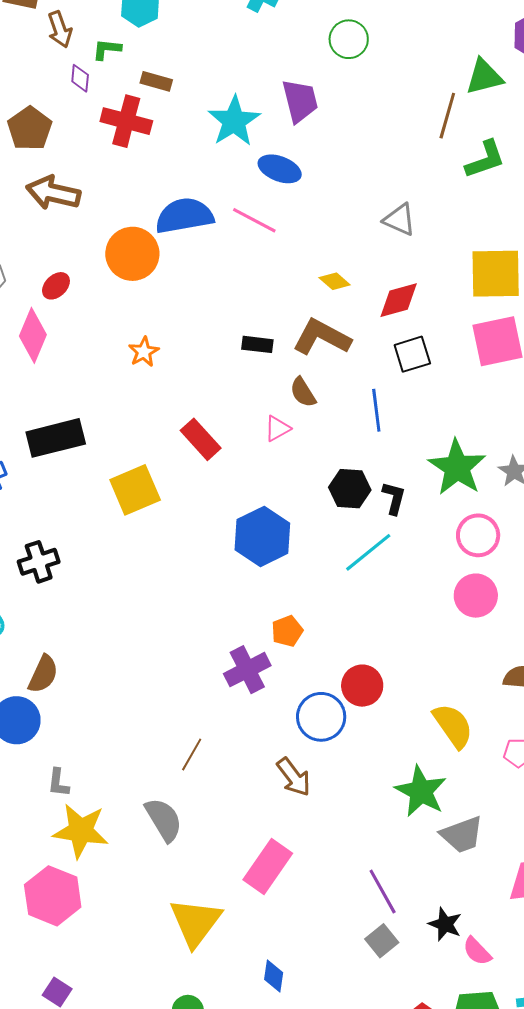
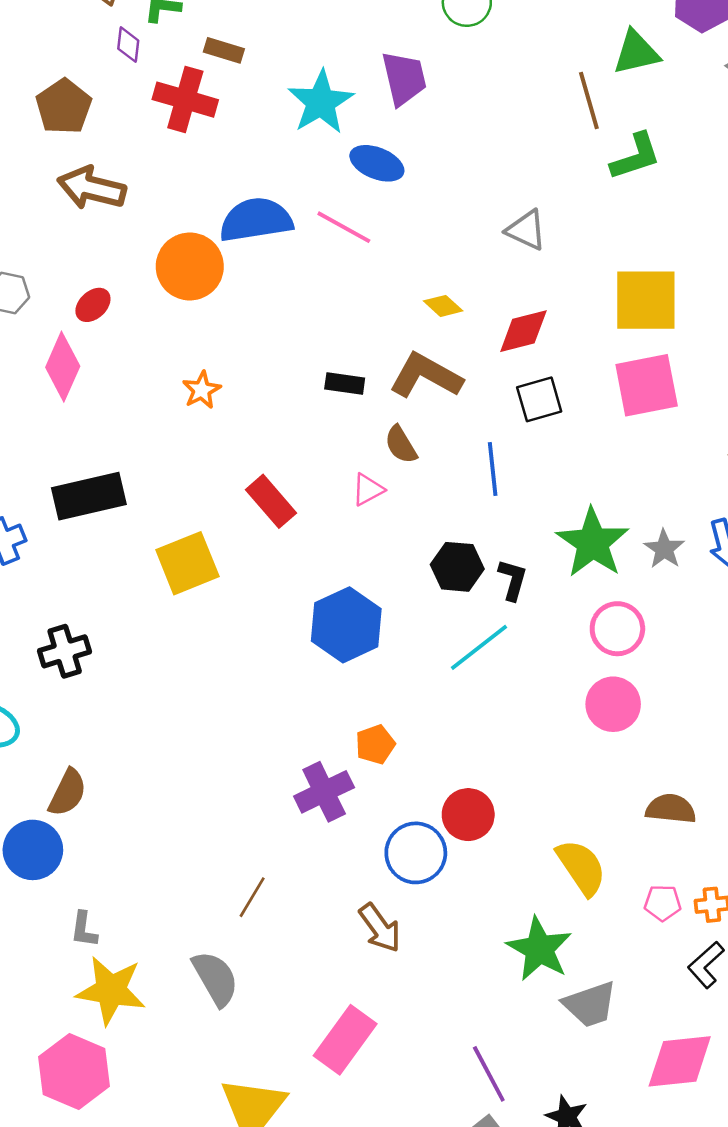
brown line: (447, 116) -> (589, 100), turned -33

